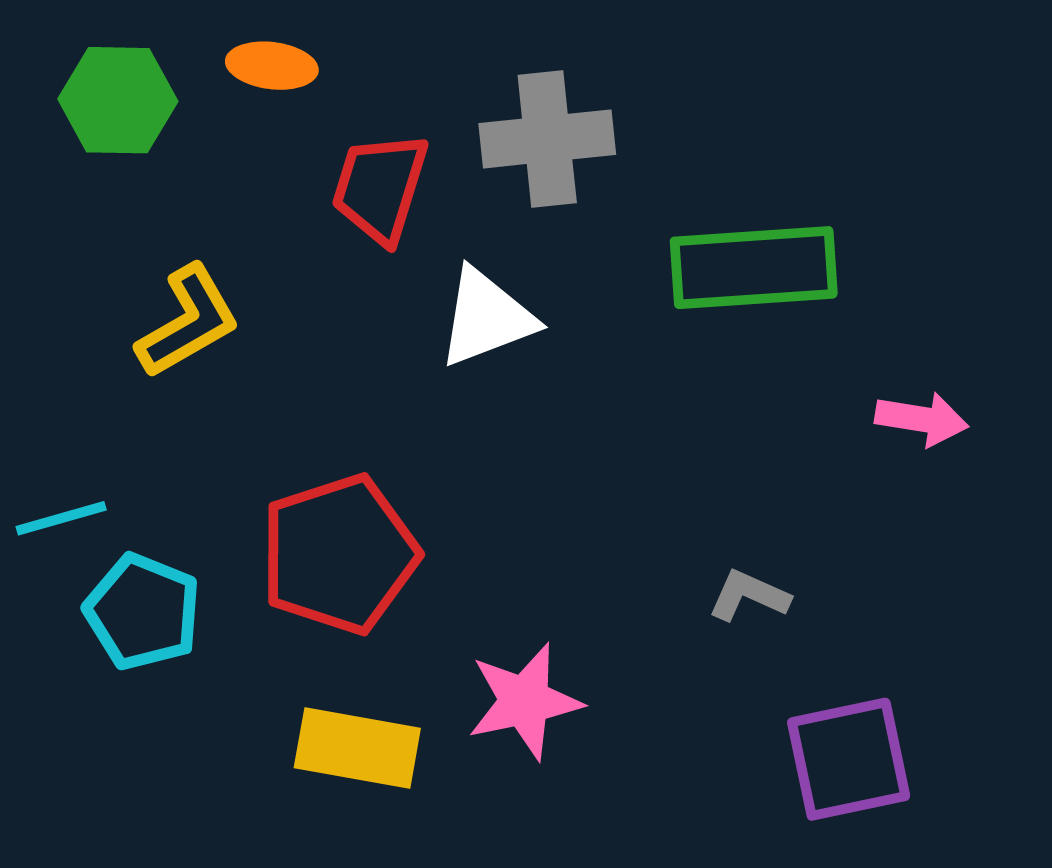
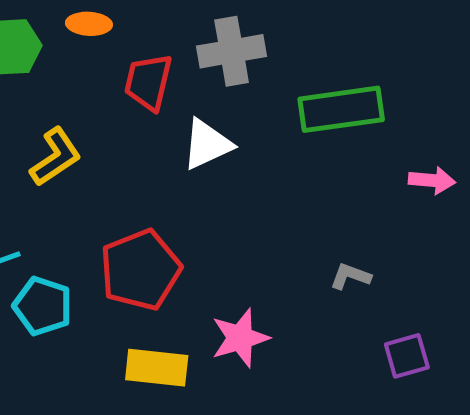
purple square: (849, 759) -> (407, 356), size x0.7

